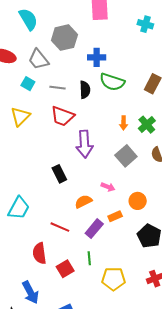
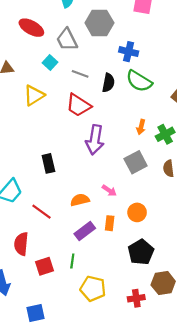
black rectangle: (59, 174) -> (48, 163), moved
orange rectangle: (115, 216) -> (110, 223), turned -72
red line: (60, 227) -> (41, 212), moved

